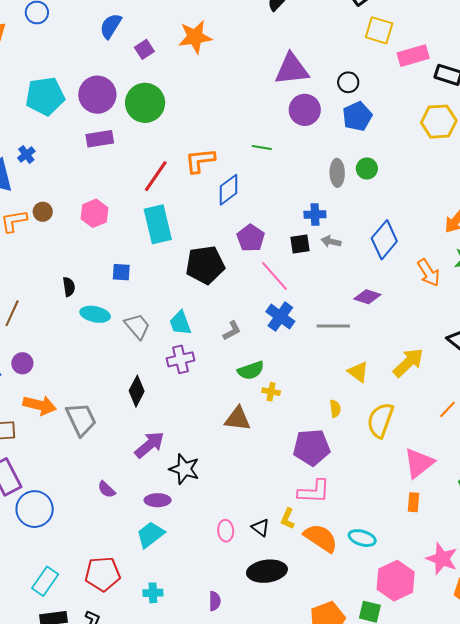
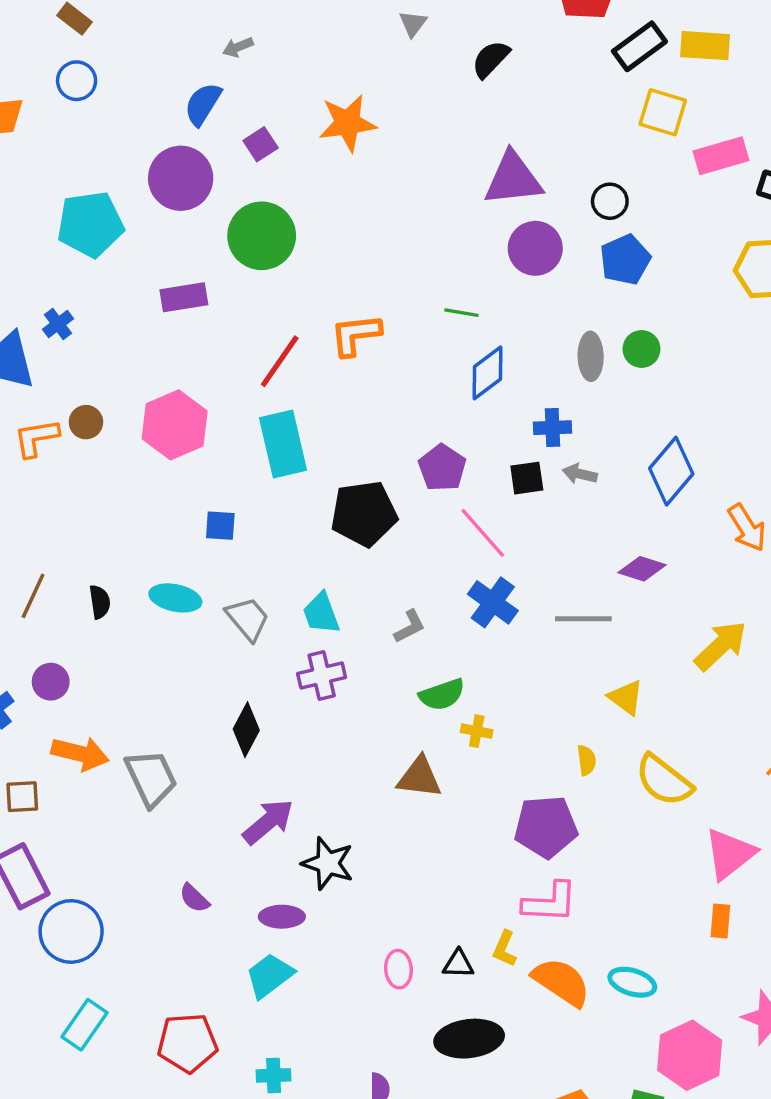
purple circle: (97, 95) -> (181, 178), moved
blue diamond: (228, 190) -> (487, 373), moved
pink hexagon: (94, 213) -> (175, 425), size x1.4
black semicircle: (69, 287) -> (100, 602), moved
yellow arrow: (408, 363) -> (721, 646), moved
yellow semicircle: (380, 420) -> (664, 780), turned -72
black triangle: (261, 528) -> (458, 964), turned -36
cyan rectangle: (45, 581) -> (85, 1025), moved

